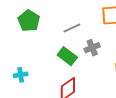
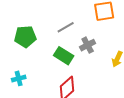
green pentagon: (29, 21) -> (25, 37), moved, turned -30

